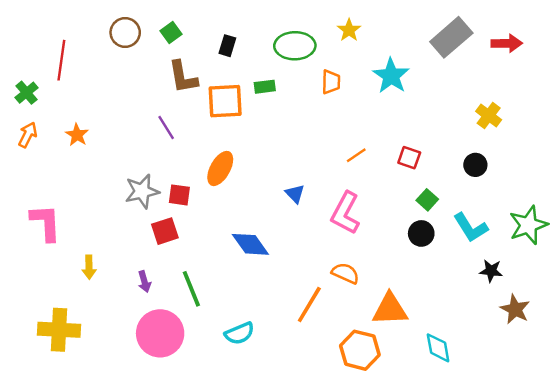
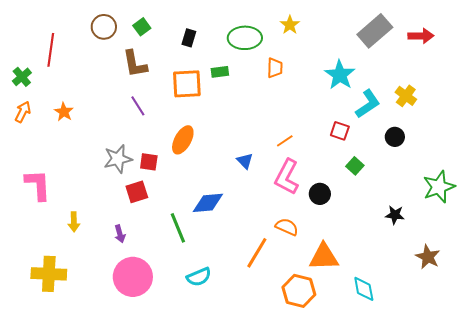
cyan star: (391, 76) -> (340, 75), moved
brown L-shape: (183, 77) -> (135, 64), moved
orange line: (356, 155) -> (285, 141), moved
cyan L-shape: (471, 227) -> (368, 104), moved, turned -92
black circle: (421, 233) -> (320, 194), moved
blue diamond: (250, 244) -> (208, 203), turned -60
black star: (491, 271) -> (395, 215), moved
green line: (191, 289) -> (178, 228), moved

